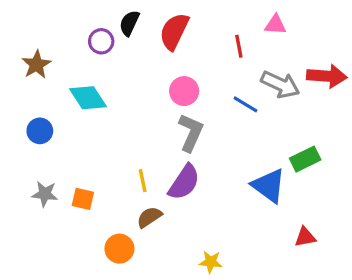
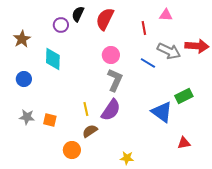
cyan diamond: (88, 98) -> (53, 59), turned 35

